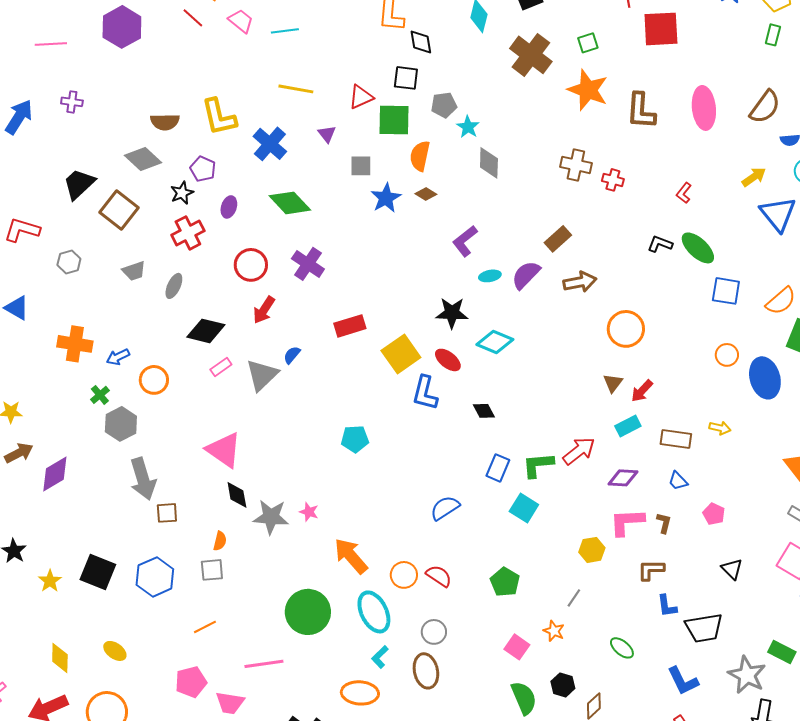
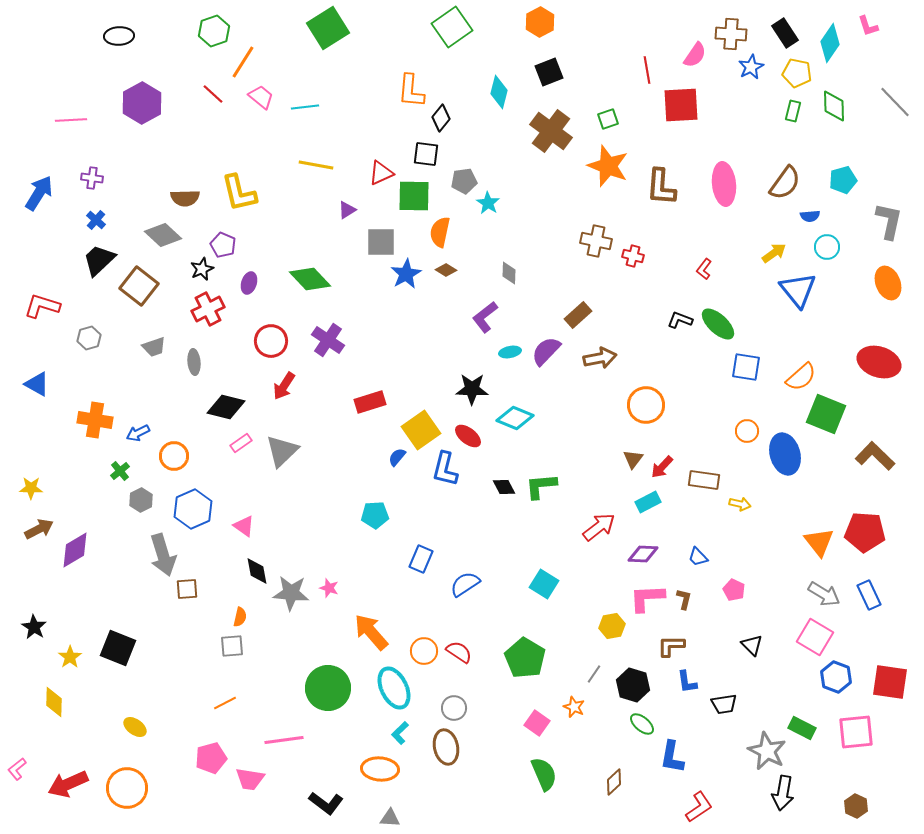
black diamond: (421, 42) -> (441, 118), turned 48
purple triangle: (327, 134) -> (347, 210), turned 36
blue cross: (270, 144) -> (96, 220), moved, size x0.6
gray diamond: (489, 163) -> (509, 273), moved, size x0.7
gray square: (361, 166) -> (381, 242), size x1.4
gray ellipse: (174, 286) -> (194, 362), turned -30
blue semicircle: (292, 355) -> (397, 457), moved
gray hexagon: (121, 424) -> (141, 500), size x0.7
brown rectangle: (676, 439) -> (704, 480), moved
pink triangle: (224, 450) -> (244, 526), size x0.6
green L-shape: (538, 465) -> (541, 486), moved
blue rectangle: (498, 468) -> (421, 559), moved
blue hexagon: (155, 577) -> (193, 509), moved
green pentagon: (505, 582) -> (525, 658), size x1.4
black trapezoid: (704, 628) -> (724, 704), size x0.7
yellow diamond: (60, 658) -> (54, 702), moved
blue L-shape: (683, 681) -> (672, 757), moved, turned 36
black hexagon: (563, 685) -> (633, 685), moved, size x1.4

